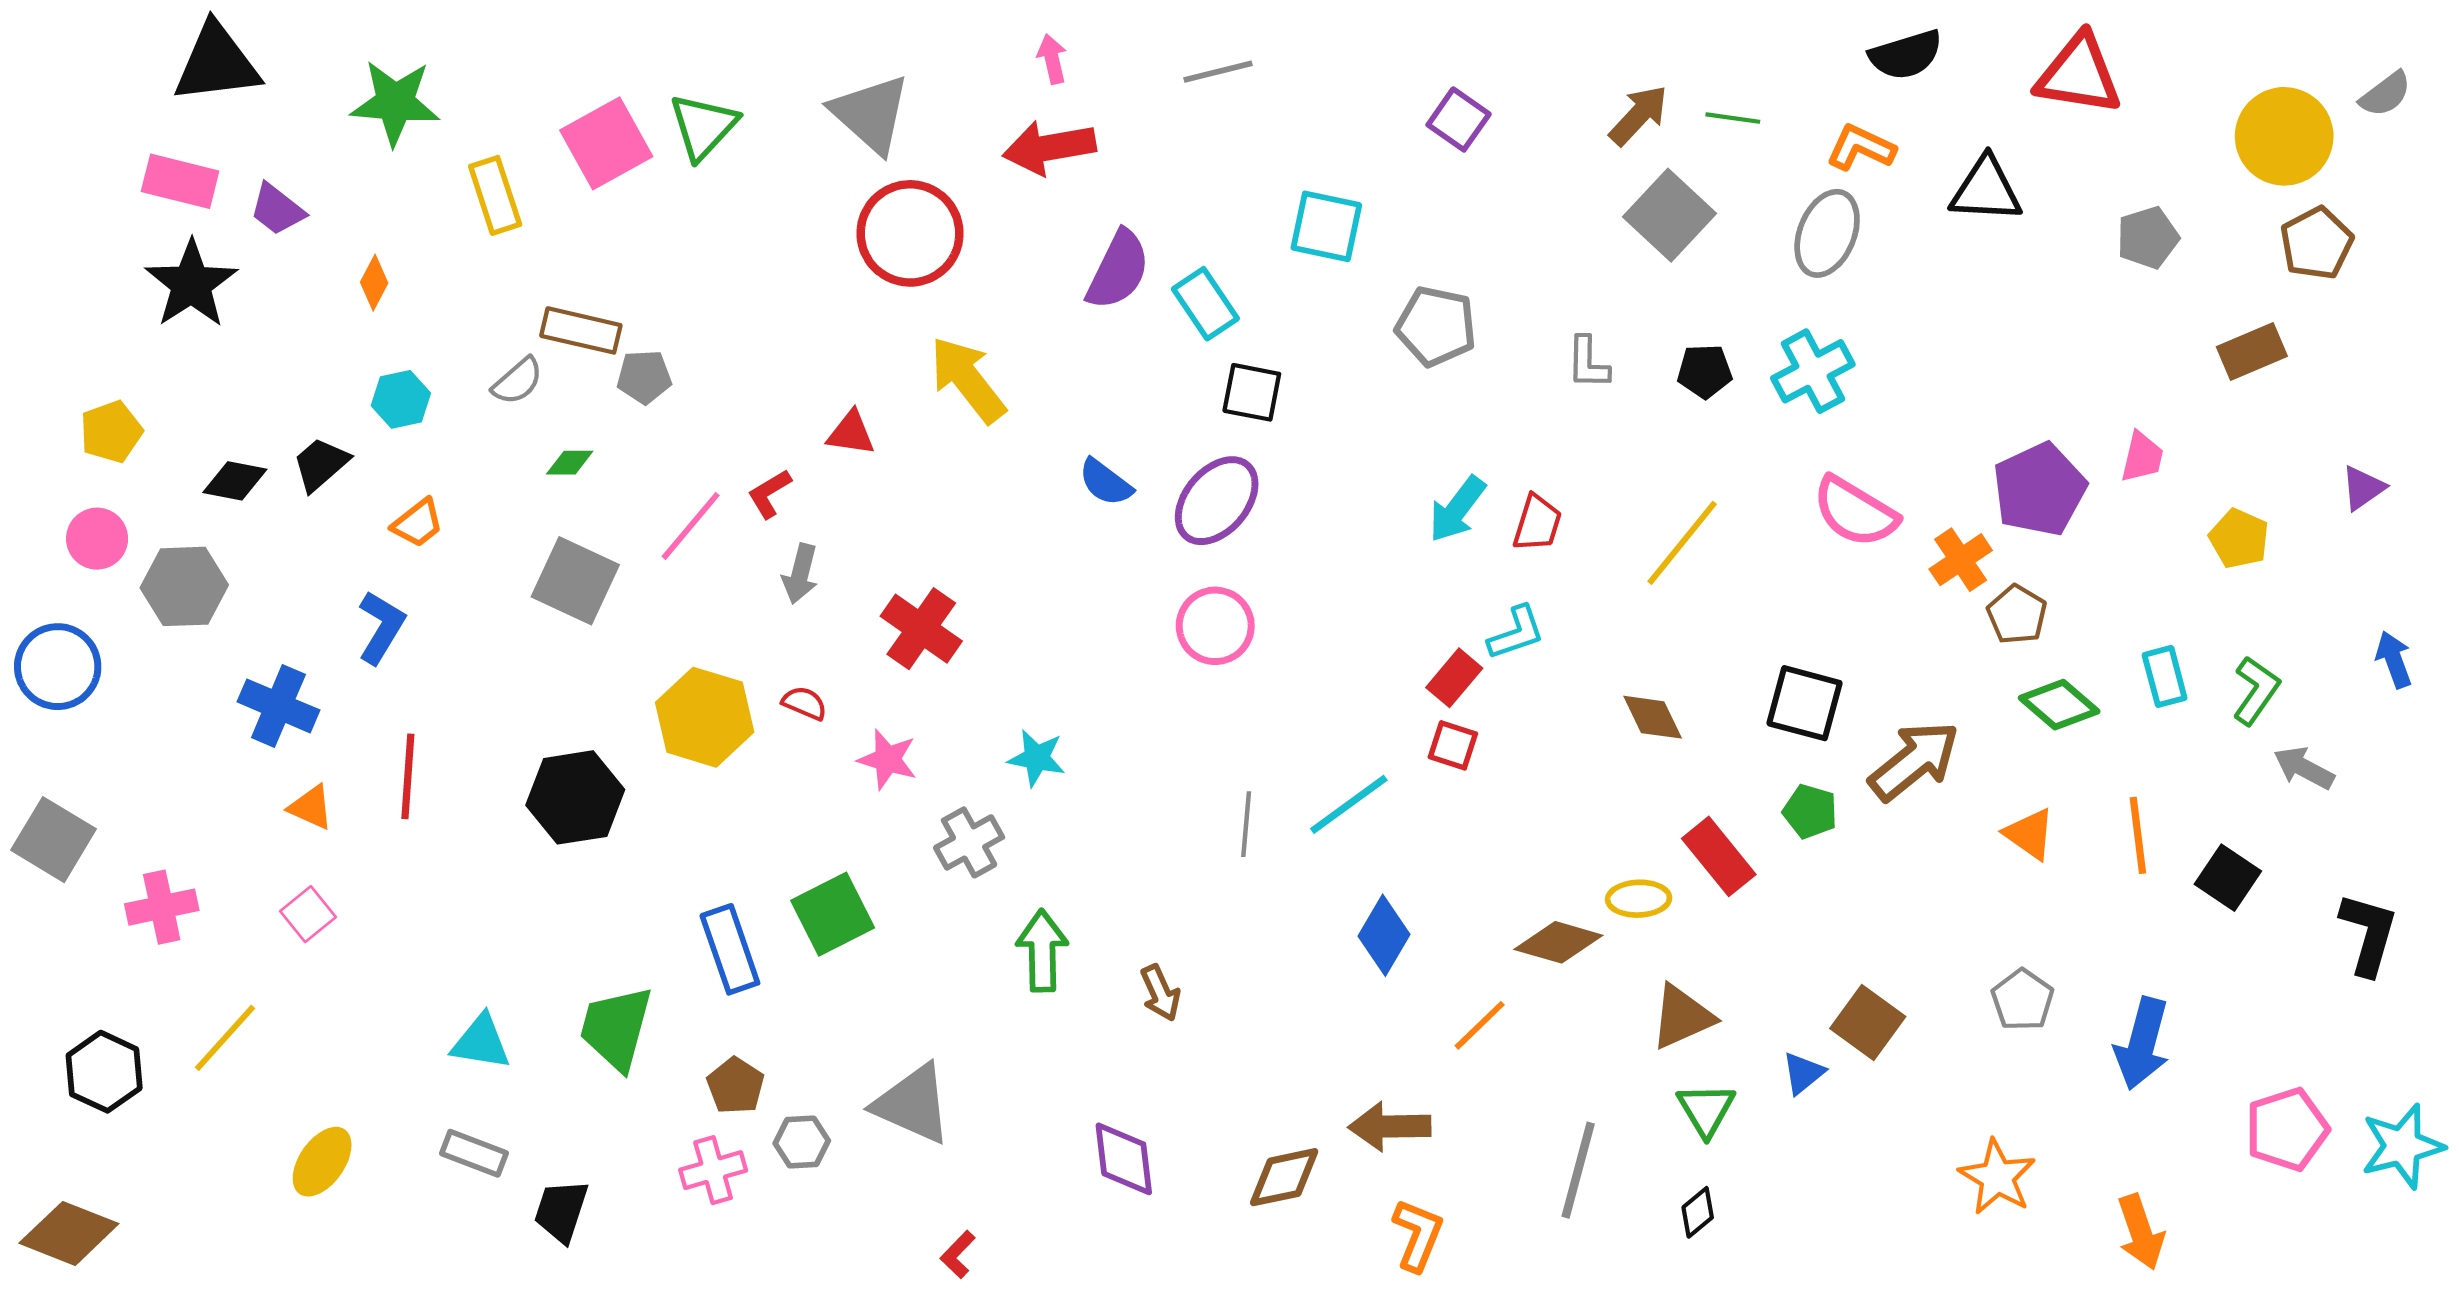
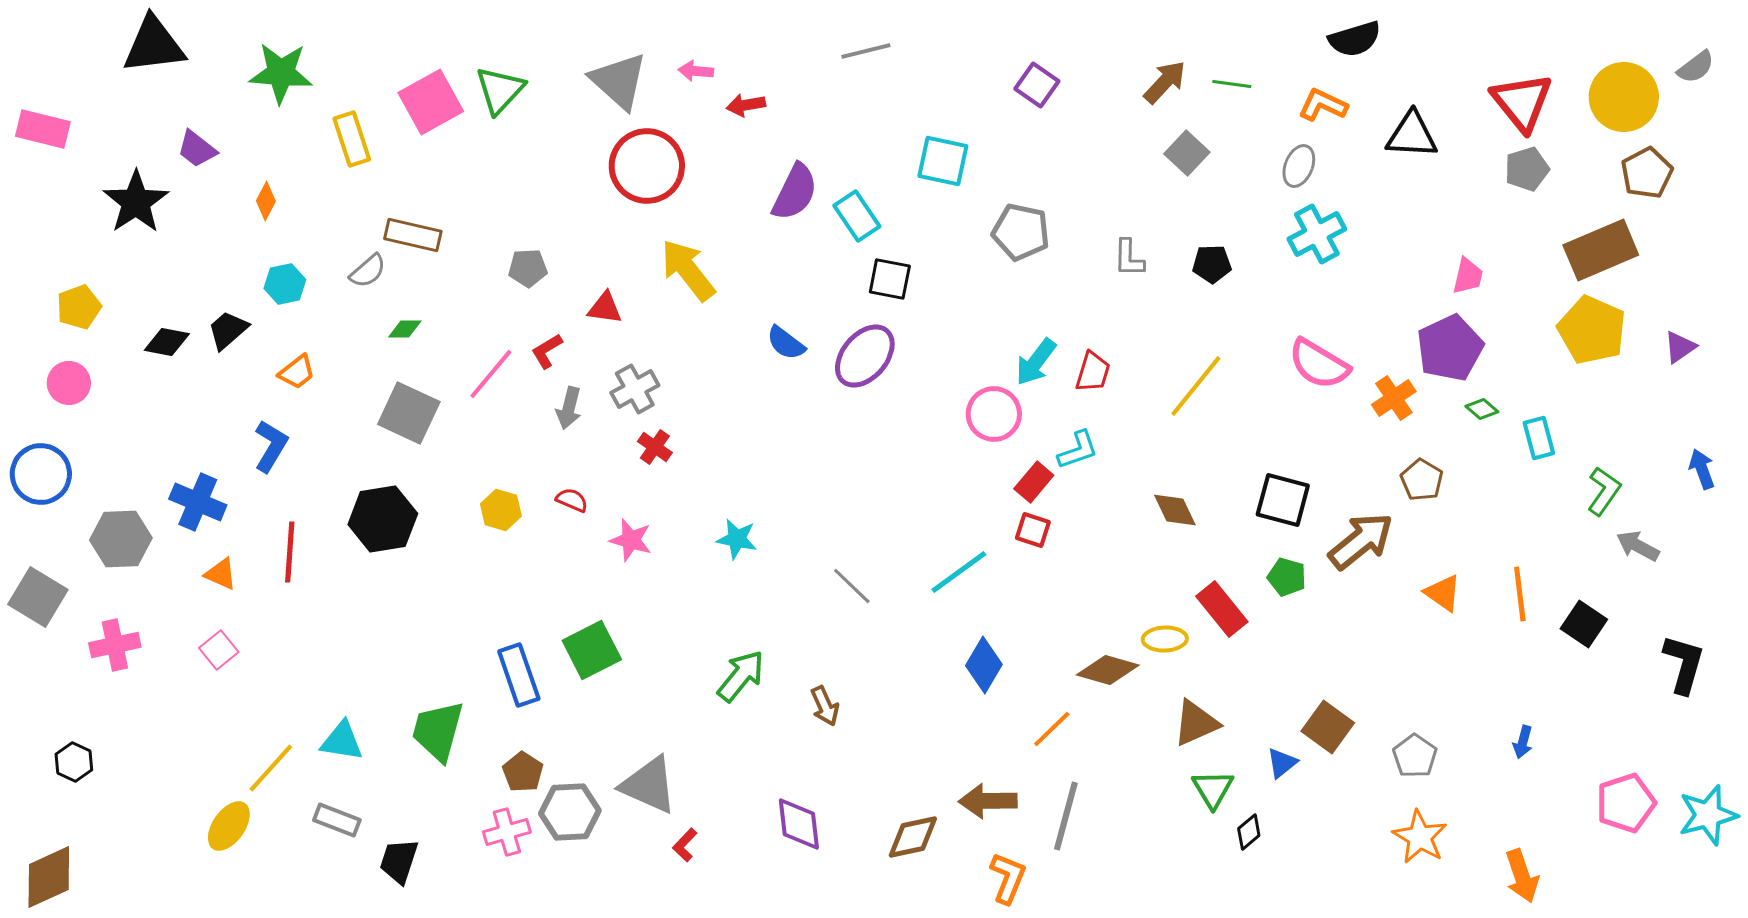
pink arrow: (1052, 59) -> (696, 71), moved, turned -72
red triangle: (2079, 74) -> (1522, 102), moved, turned 42
red arrow: (1049, 148) -> (746, 105), size x0.6
pink rectangle: (180, 181) -> (43, 129), moved
gray square: (1670, 215) -> (1187, 153), size x0.7
gray ellipse: (1827, 233) -> (1299, 166), size x0.7
brown rectangle: (2252, 352) -> (1601, 250), size x1.5
cyan cross: (1813, 371) -> (1317, 234), moved
gray pentagon: (644, 377) -> (528, 268), moved
pink trapezoid: (2142, 457) -> (1468, 276), moved
yellow pentagon: (2239, 539) -> (1592, 330), moved, size x1.6
gray hexagon: (184, 586) -> (121, 539), moved
brown pentagon: (2017, 615) -> (1422, 480), moved
pink circle: (1215, 626) -> (994, 414), moved
red cross: (921, 629) -> (655, 447), size x0.6
cyan rectangle: (2165, 676) -> (1539, 438), moved
green diamond: (2059, 705) -> (1482, 409), moved, size x0.6
yellow hexagon: (705, 717) -> (501, 510), size x0.6
black hexagon: (575, 797) -> (383, 519), moved
gray line: (1246, 824) -> (852, 586), moved, turned -51
gray cross: (969, 842) -> (635, 389), moved
green arrow: (1042, 951) -> (741, 676), turned 40
gray pentagon: (2023, 1000) -> (1415, 756), moved
yellow line: (225, 1038) -> (271, 768), moved
blue arrow: (2142, 1044) -> (1523, 742), size x0.5
black hexagon: (104, 1072) -> (74, 762), size x0.7
gray hexagon: (802, 1142) -> (570, 812), size x1.5
gray line: (1578, 1170) -> (1066, 816), moved
black diamond: (1698, 1212) -> (1249, 832), moved
brown diamond: (69, 1233) -> (49, 877), turned -46
red L-shape: (958, 1255) -> (685, 845), moved

